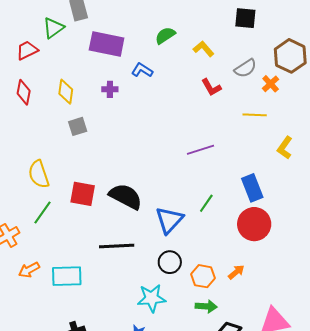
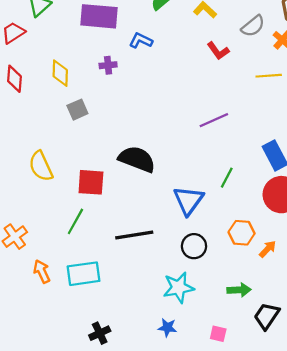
black semicircle: (126, 196) -> (137, 159), moved
green line: (42, 213) -> (75, 221), moved
orange arrow: (29, 270) -> (42, 271), turned 100
orange hexagon: (203, 276) -> (242, 233), moved

